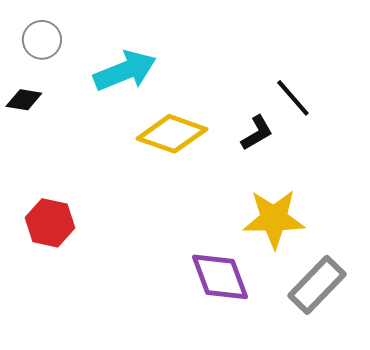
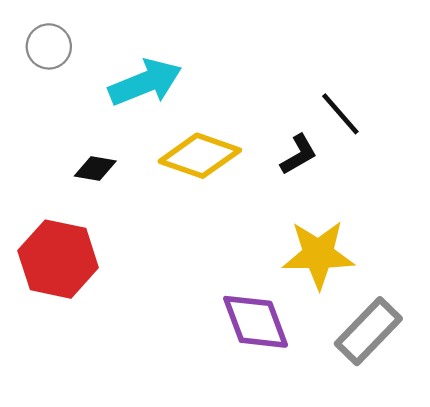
black diamond: (24, 100) -> (95, 168), moved
red hexagon: (50, 223) -> (58, 259), size x1.4

